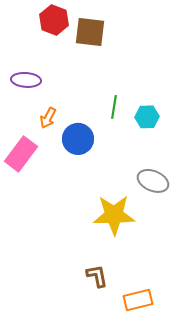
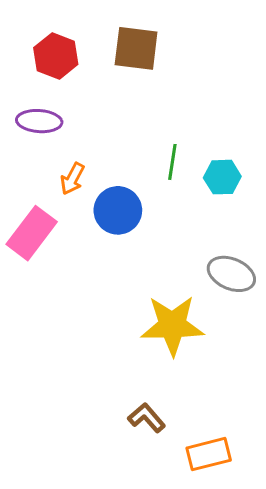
red hexagon: (54, 20) -> (56, 56), moved
brown L-shape: (97, 276) -> (147, 418), turned -30

